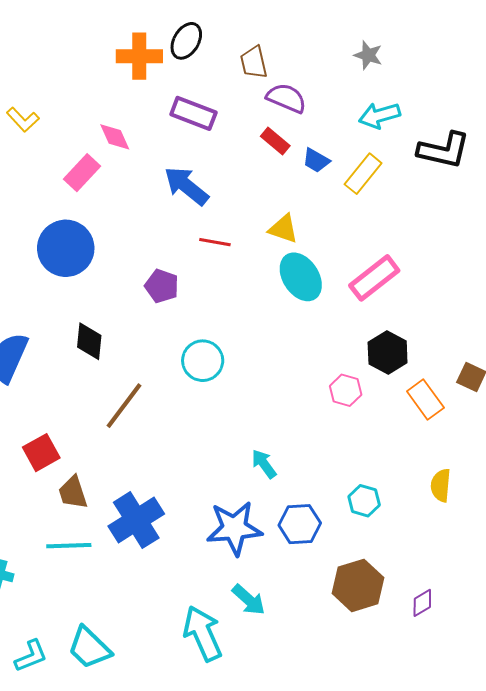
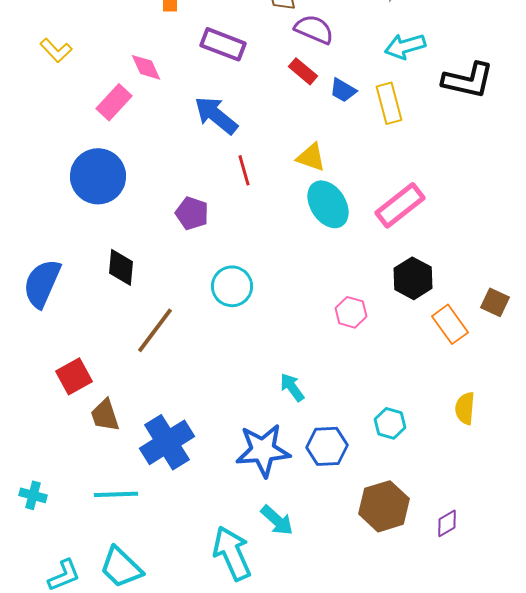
yellow rectangle: (363, 174) -> (389, 103), turned -54
red line: (215, 242) -> (244, 170), turned 64
pink hexagon: (346, 390) -> (351, 312), moved
cyan line: (69, 546) -> (116, 494), moved

